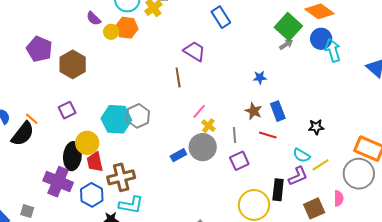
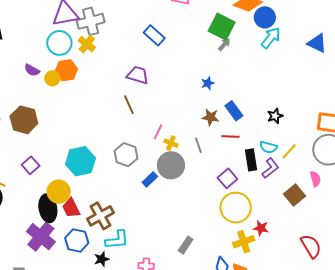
blue circle: (321, 39) -> (265, 17), moved
cyan arrow: (333, 50) -> (271, 38), turned 70
gray hexagon: (138, 116) -> (126, 155), moved
purple square: (239, 161) -> (227, 178), moved
purple cross: (58, 182) -> (41, 237), turned 32
black rectangle: (278, 190) -> (251, 160), moved

